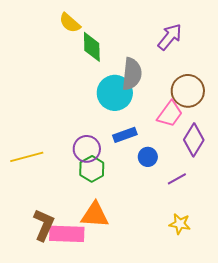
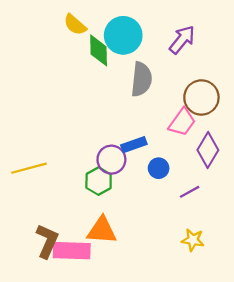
cyan circle: (115, 93) -> (123, 35), moved
purple circle: (87, 149) -> (111, 160), moved

